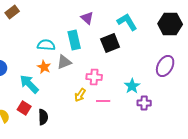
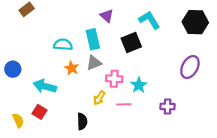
gray triangle: (64, 62) -> (94, 63), moved
orange star: (44, 67) -> (71, 68), moved
cyan arrow: (29, 84) -> (45, 86), turned -30
cyan star: (132, 86) -> (139, 85), moved
black semicircle: (43, 117) -> (82, 121), moved

